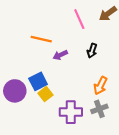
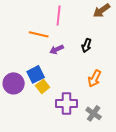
pink line: (79, 19) -> (59, 15), moved, turned 30
gray cross: (99, 109) -> (94, 113), moved, turned -35

